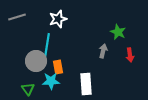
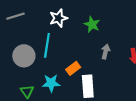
green star: (118, 32) -> (92, 24), moved
gray circle: (36, 61) -> (24, 56), moved
orange rectangle: (58, 67) -> (73, 68), moved, turned 64

